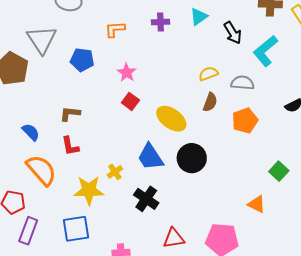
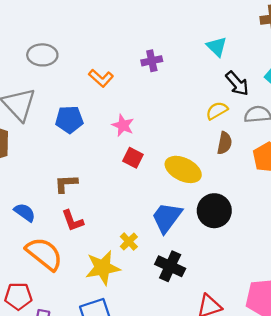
cyan triangle: (199, 17) -> (217, 47), moved, turned -30
orange L-shape: (115, 29) -> (101, 78), turned -125
black arrow: (233, 33) -> (237, 83), moved
blue trapezoid: (150, 157) -> (167, 218), turned 80

